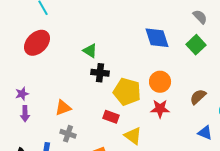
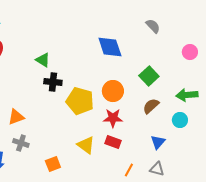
green square: (196, 45) -> (149, 76), moved
red rectangle: (111, 117) -> (113, 142), moved
blue triangle: (205, 133) -> (158, 142), turned 49

